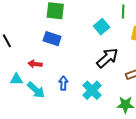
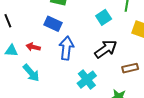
cyan triangle: (16, 79) -> (11, 51), moved
blue arrow: (63, 83) -> (66, 48), moved, size x1.6

